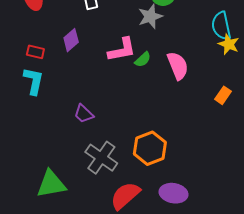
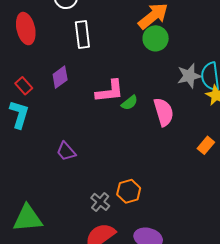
gray star: (150, 16) -> (189, 76), moved
red rectangle: (35, 52) -> (24, 86), turned 30
orange hexagon: (150, 148) -> (129, 191), size x0.7
gray cross: (101, 158) -> (100, 202), moved, size x0.6

